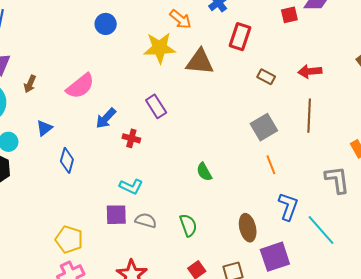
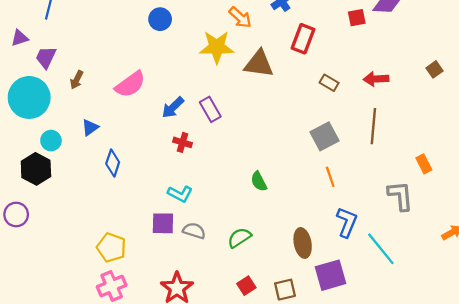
blue arrow: (106, 118) -> (173, 107), moved
green semicircle: (188, 225) -> (239, 238), turned -105

